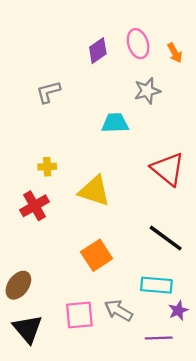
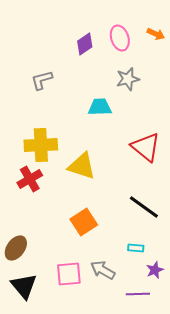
orange arrow: (175, 53) -> (156, 34), moved, turned -36
yellow cross: (47, 167) -> (41, 145), size x2.0
cyan rectangle: (156, 285) -> (136, 248), size x0.6

